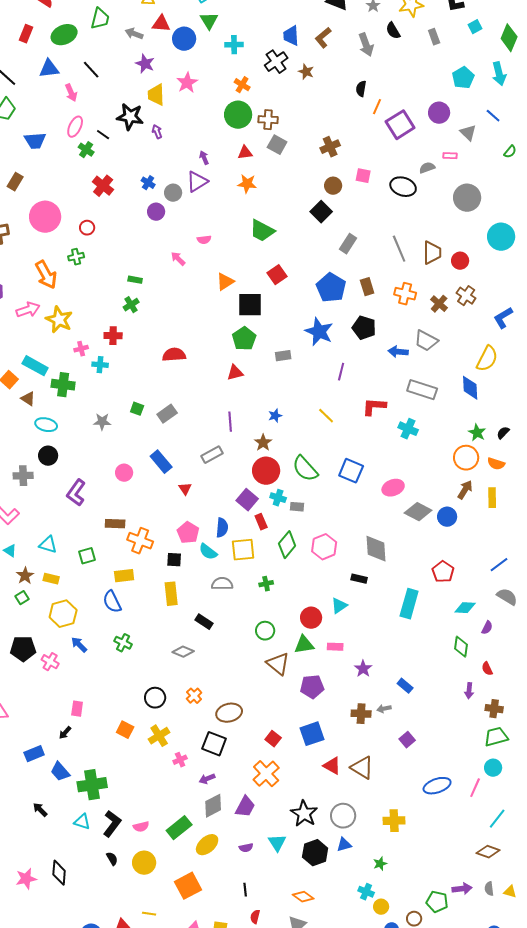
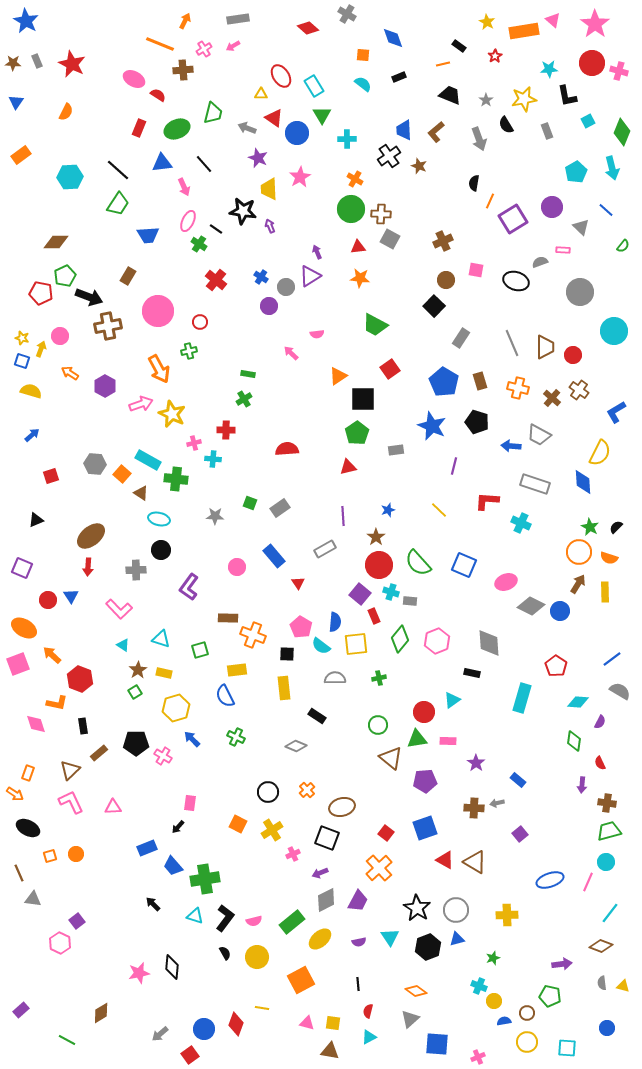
red triangle: (161, 24) -> (274, 118), turned 30
purple arrow: (462, 889) -> (562, 964), moved

